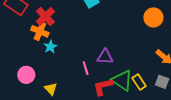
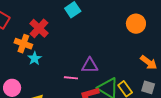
red cross: (45, 17) -> (39, 28), moved
pink line: (86, 68) -> (71, 78), turned -64

